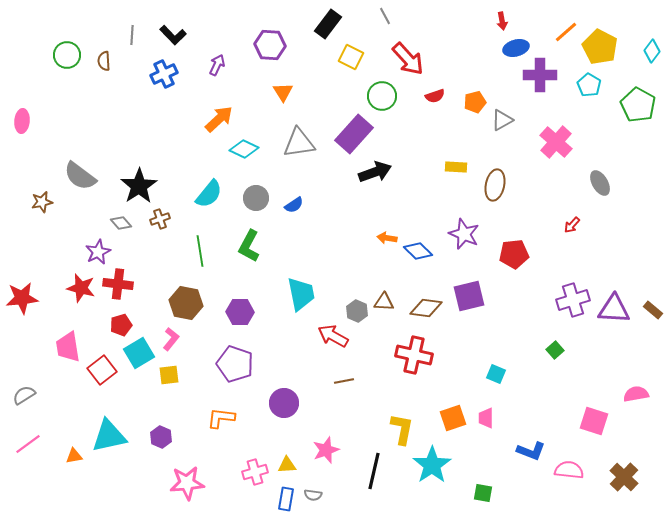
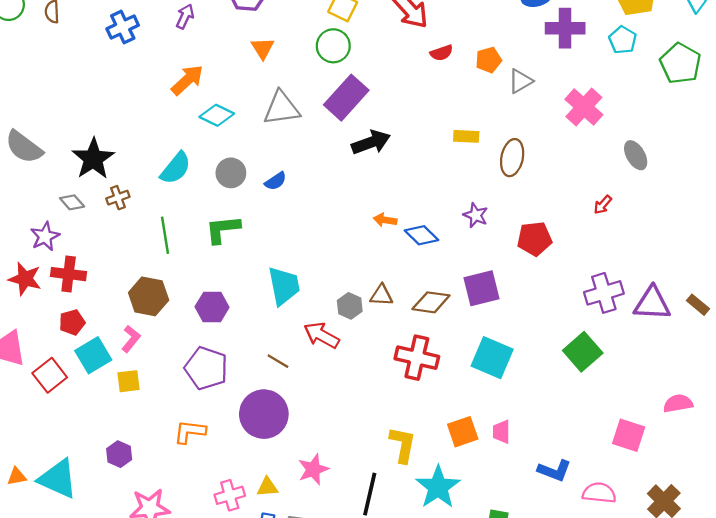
green circle: (382, 96) -> (333, 46), moved
purple star: (464, 234) -> (476, 215), size x0.7
green L-shape: (249, 246) -> (223, 229), turned 56
green square: (555, 350) -> (583, 352), size x1.8
cyan square: (496, 374) -> (492, 358), moved, size x1.8
brown line: (344, 381) -> (278, 361), moved, turned 42
purple circle: (284, 403) -> (264, 414), size x1.4
cyan triangle: (109, 436) -> (58, 479), moved, turned 36

